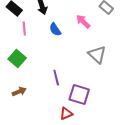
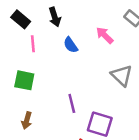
green square: (17, 59) -> (24, 80), turned -30
brown arrow: (19, 92) -> (27, 120), turned 128

